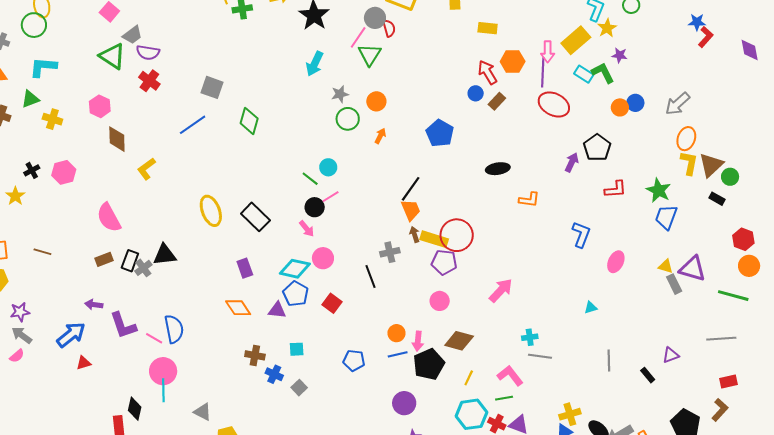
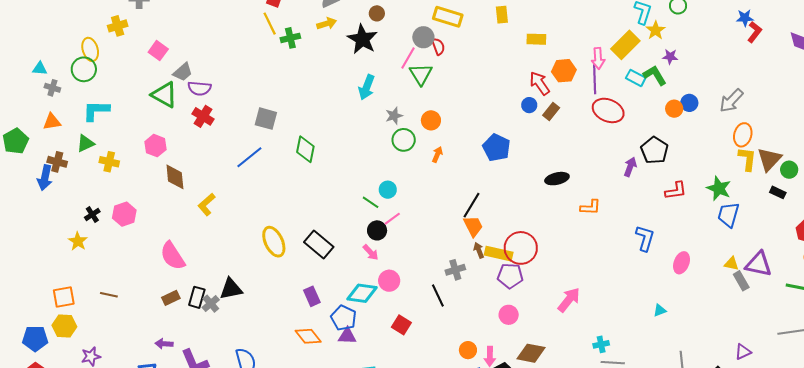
blue pentagon: (296, 294) -> (344, 318), moved

